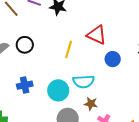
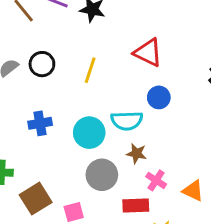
yellow line: (69, 49) -> (90, 70), moved
blue circle: (113, 59) -> (159, 97), moved

